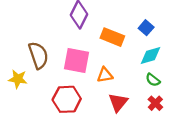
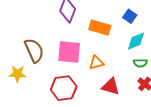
green semicircle: (153, 80) -> (140, 63), turned -32
red triangle: (118, 102) -> (111, 86), turned -48

